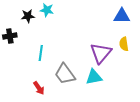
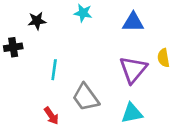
cyan star: (47, 10) -> (83, 13), moved
blue triangle: (122, 16) -> (133, 22), moved
cyan triangle: (94, 77) -> (132, 113), moved

